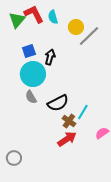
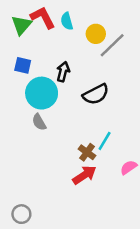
blue square: (29, 51) -> (23, 65), moved, turned 32
black semicircle: (58, 103) -> (96, 94), moved
gray circle: (14, 158) -> (21, 214), moved

